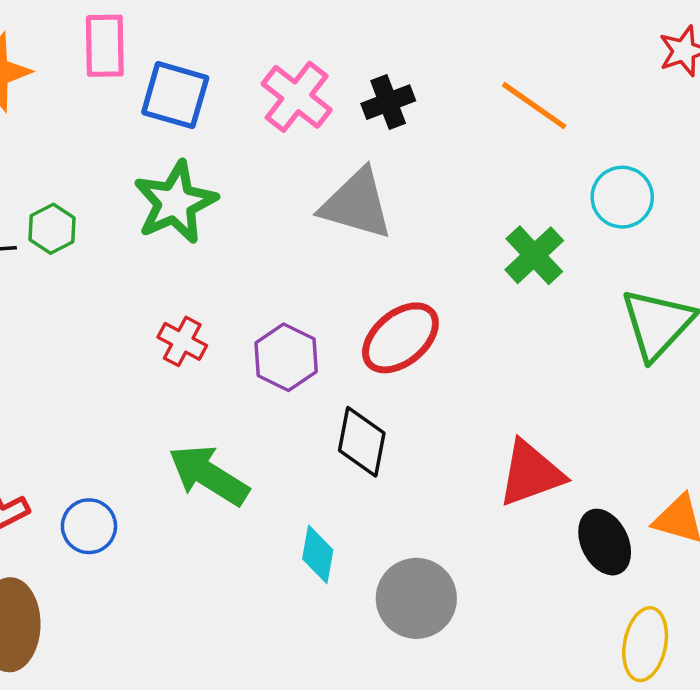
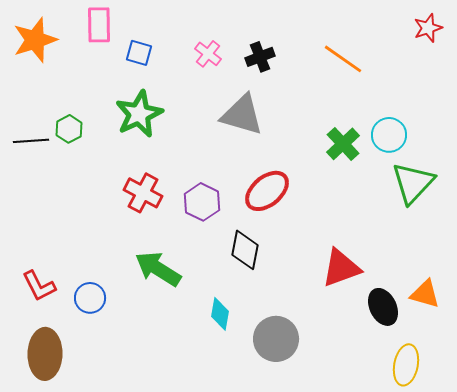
blue square: (175, 95) -> (139, 53), size x0.7
pink cross: (297, 97) -> (208, 54), size x0.7
cyan circle: (622, 197) -> (389, 135), moved
red cross: (182, 341) -> (143, 193), size x1.4

